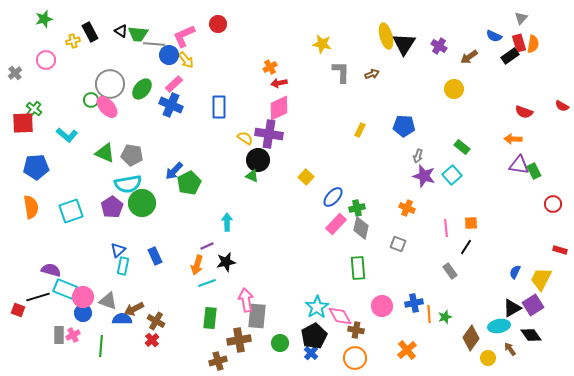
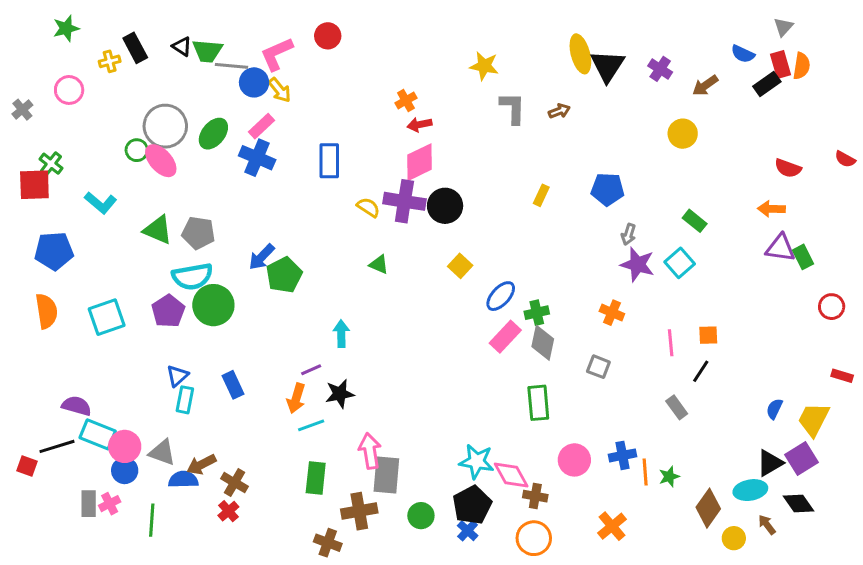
black circle: (258, 160) -> (445, 206), moved
cyan star: (317, 307) -> (477, 461), turned -30
brown cross: (218, 361) -> (328, 543), turned 36

